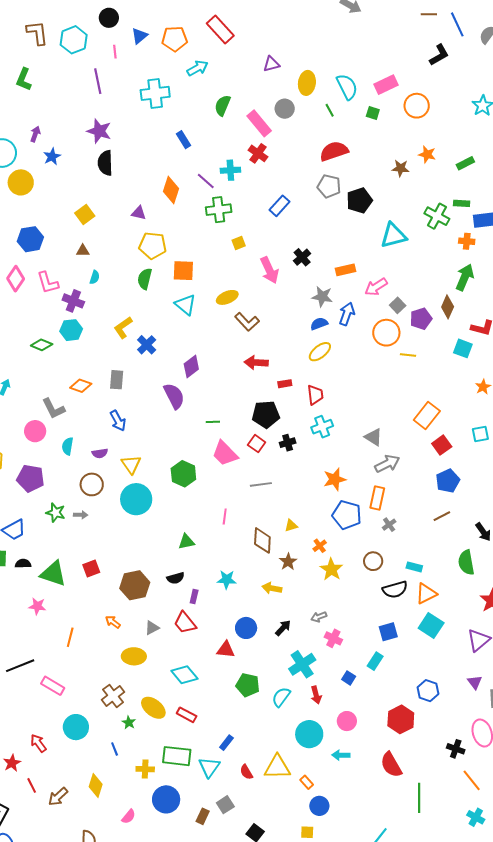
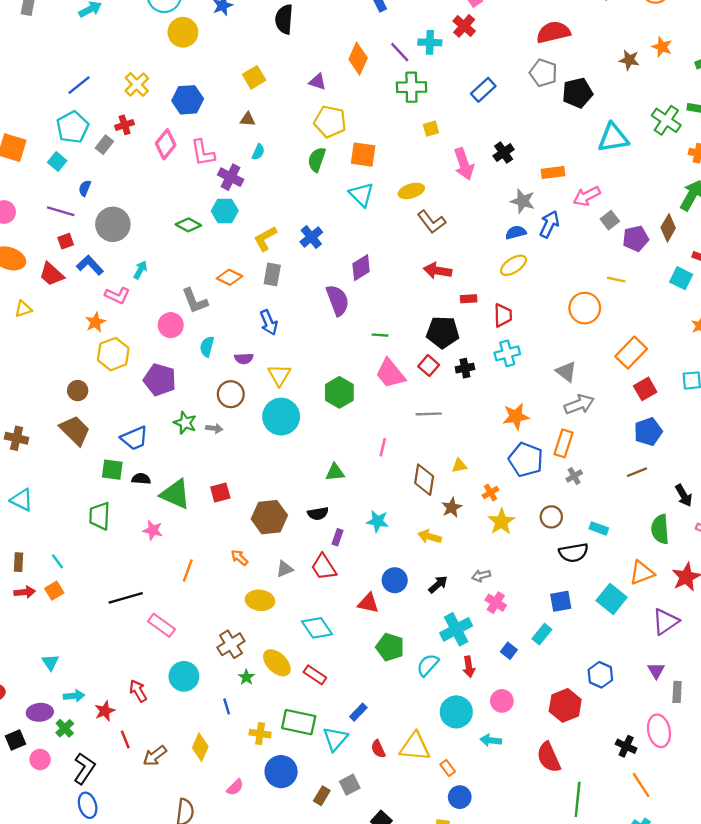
yellow L-shape: (123, 327) -> (265, 239), moved
orange circle: (386, 333) -> (585, 308), moved
orange triangle: (426, 594) -> (642, 573), moved

